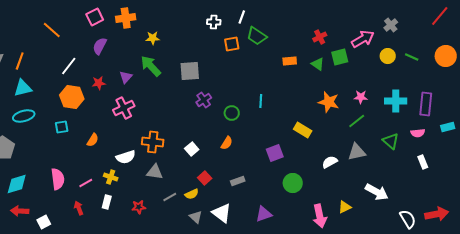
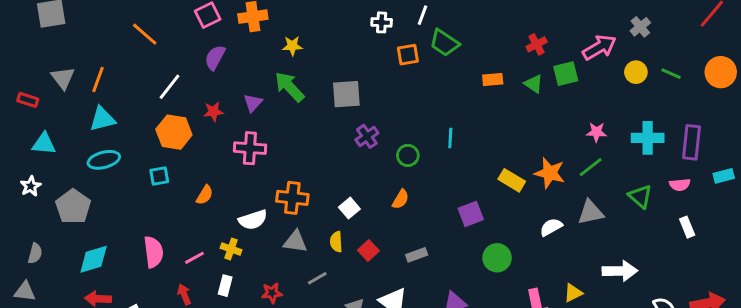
orange star: (329, 102) -> (550, 173), moved
pink cross: (124, 108) -> (250, 148), turned 30
white arrow: (377, 192) -> (620, 271), turned -30
yellow semicircle: (192, 194) -> (336, 242), moved, turned 112

